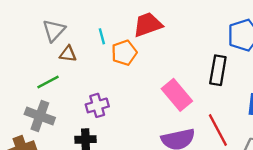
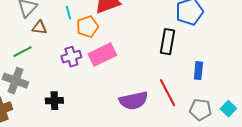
pink rectangle: (177, 95) -> (102, 55), moved, turned -76
purple cross: (97, 105) -> (71, 57), moved

